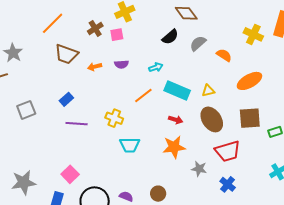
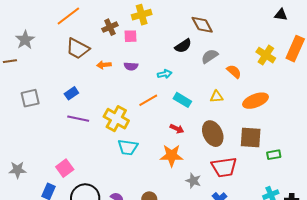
cyan rectangle: (177, 90) -> (182, 100), size x0.7
yellow triangle: (208, 91) -> (217, 97), moved
yellow cross: (114, 118) -> (116, 119), size x1.4
gray star: (24, 182) -> (17, 170), size x0.7

